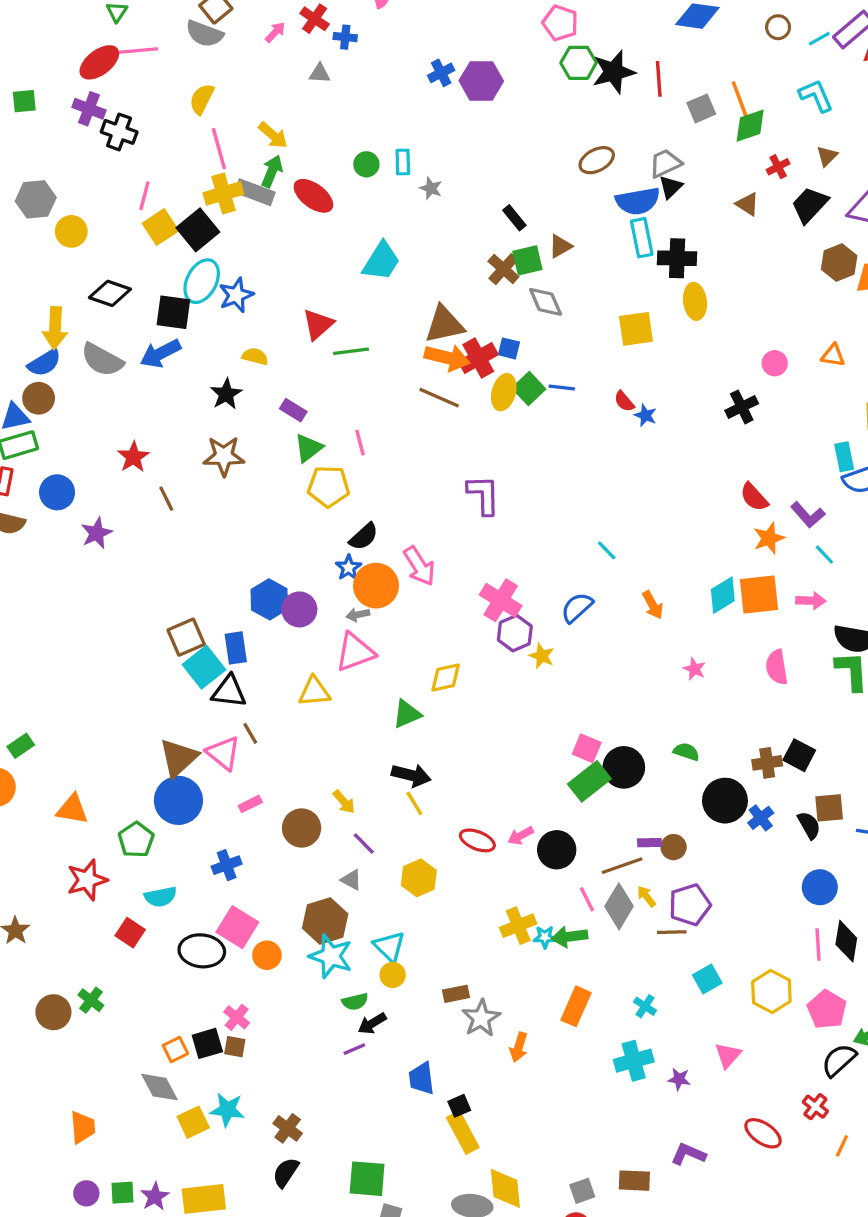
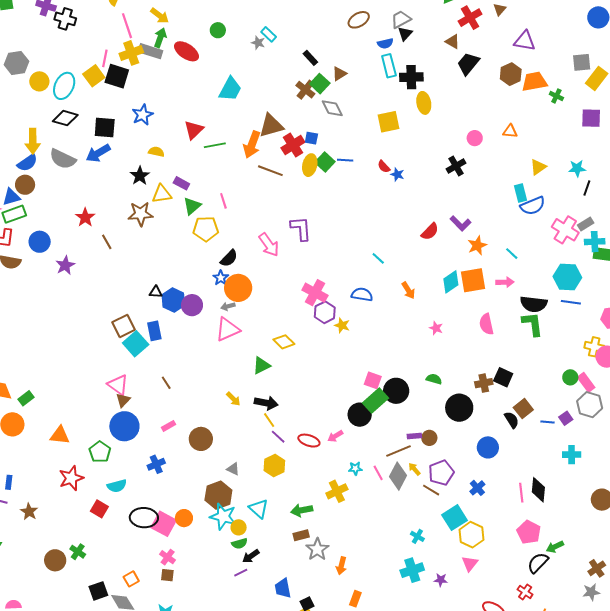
cyan rectangle: (403, 162) -> (269, 34), moved, turned -42
red cross: (778, 167) -> (470, 18), size x1.6
pink line: (144, 196) -> (105, 58), moved
blue semicircle: (638, 201) -> (385, 43), size x0.6
black trapezoid: (810, 205) -> (468, 64), moved
black square: (198, 230) -> (117, 76), turned -30
green square: (527, 260) -> (320, 84), turned -30
cyan ellipse: (202, 281) -> (64, 86), moved
orange arrow: (447, 358) -> (252, 145), moved, turned 100
red semicircle: (754, 497) -> (430, 232), moved, turned -90
purple L-shape: (808, 515) -> (460, 223), moved
pink arrow: (419, 566) -> (269, 245), moved
blue semicircle: (577, 608) -> (362, 295), turned 55
yellow diamond: (446, 677) -> (284, 342), turned 60
black triangle: (229, 691) -> (156, 292), moved, size x0.6
yellow triangle: (314, 692) -> (162, 194), moved
pink triangle: (223, 753) -> (118, 385), moved
brown triangle: (179, 758) -> (123, 400), size x0.6
yellow arrow: (344, 802) -> (233, 399), moved
brown square: (829, 808) -> (523, 409), turned -30
blue cross: (761, 818) -> (477, 488), moved
purple line: (364, 843) -> (278, 437), moved
black circle: (557, 850) -> (360, 415), moved
blue circle: (820, 887) -> (488, 447), moved
pink square: (237, 927) -> (164, 524), moved
brown line: (672, 932) -> (431, 490), turned 36
cyan star: (545, 937) -> (355, 468), moved
green arrow: (569, 937) -> (302, 510), moved
yellow circle: (393, 975) -> (239, 527), moved
cyan square: (707, 979) -> (455, 518), size x1.4
yellow hexagon: (771, 992) -> (472, 535), moved
orange rectangle: (576, 1006) -> (355, 599), moved, size x0.7
black square: (207, 1043) -> (98, 591), moved

